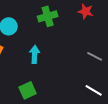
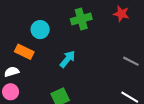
cyan arrow: (35, 54) -> (68, 59), turned 36

